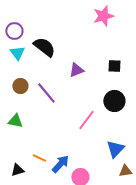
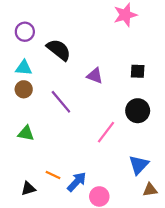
cyan triangle: (17, 53) -> (24, 68), moved, turned -49
purple triangle: (76, 70) -> (95, 76), turned 42
brown circle: (20, 86) -> (24, 89), moved

